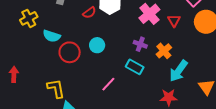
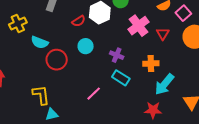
purple cross: (140, 44) -> (117, 55), moved
cyan circle: (97, 45) -> (86, 46), moved
orange cross: (164, 51) -> (151, 63), turned 35

